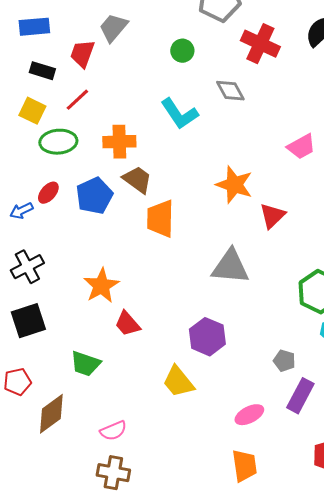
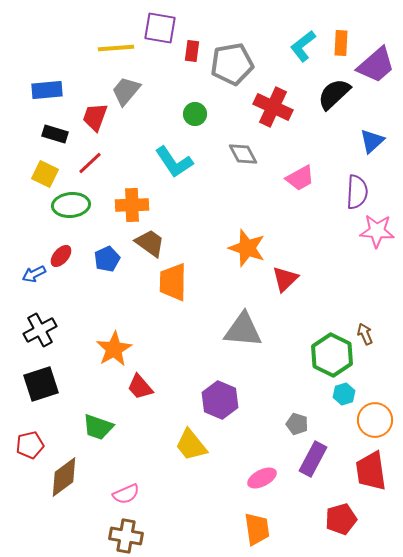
cyan L-shape: (179, 114) -> (174, 162), moved
pink trapezoid: (301, 147) -> (300, 178), moved
blue pentagon: (94, 196) -> (107, 259), size x0.7

